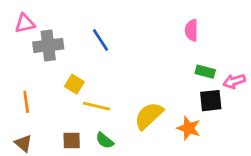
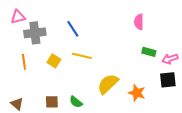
black square: (211, 101) -> (168, 80), moved
orange line: (26, 102) -> (24, 62), moved
yellow line: (96, 106) -> (82, 56), moved

